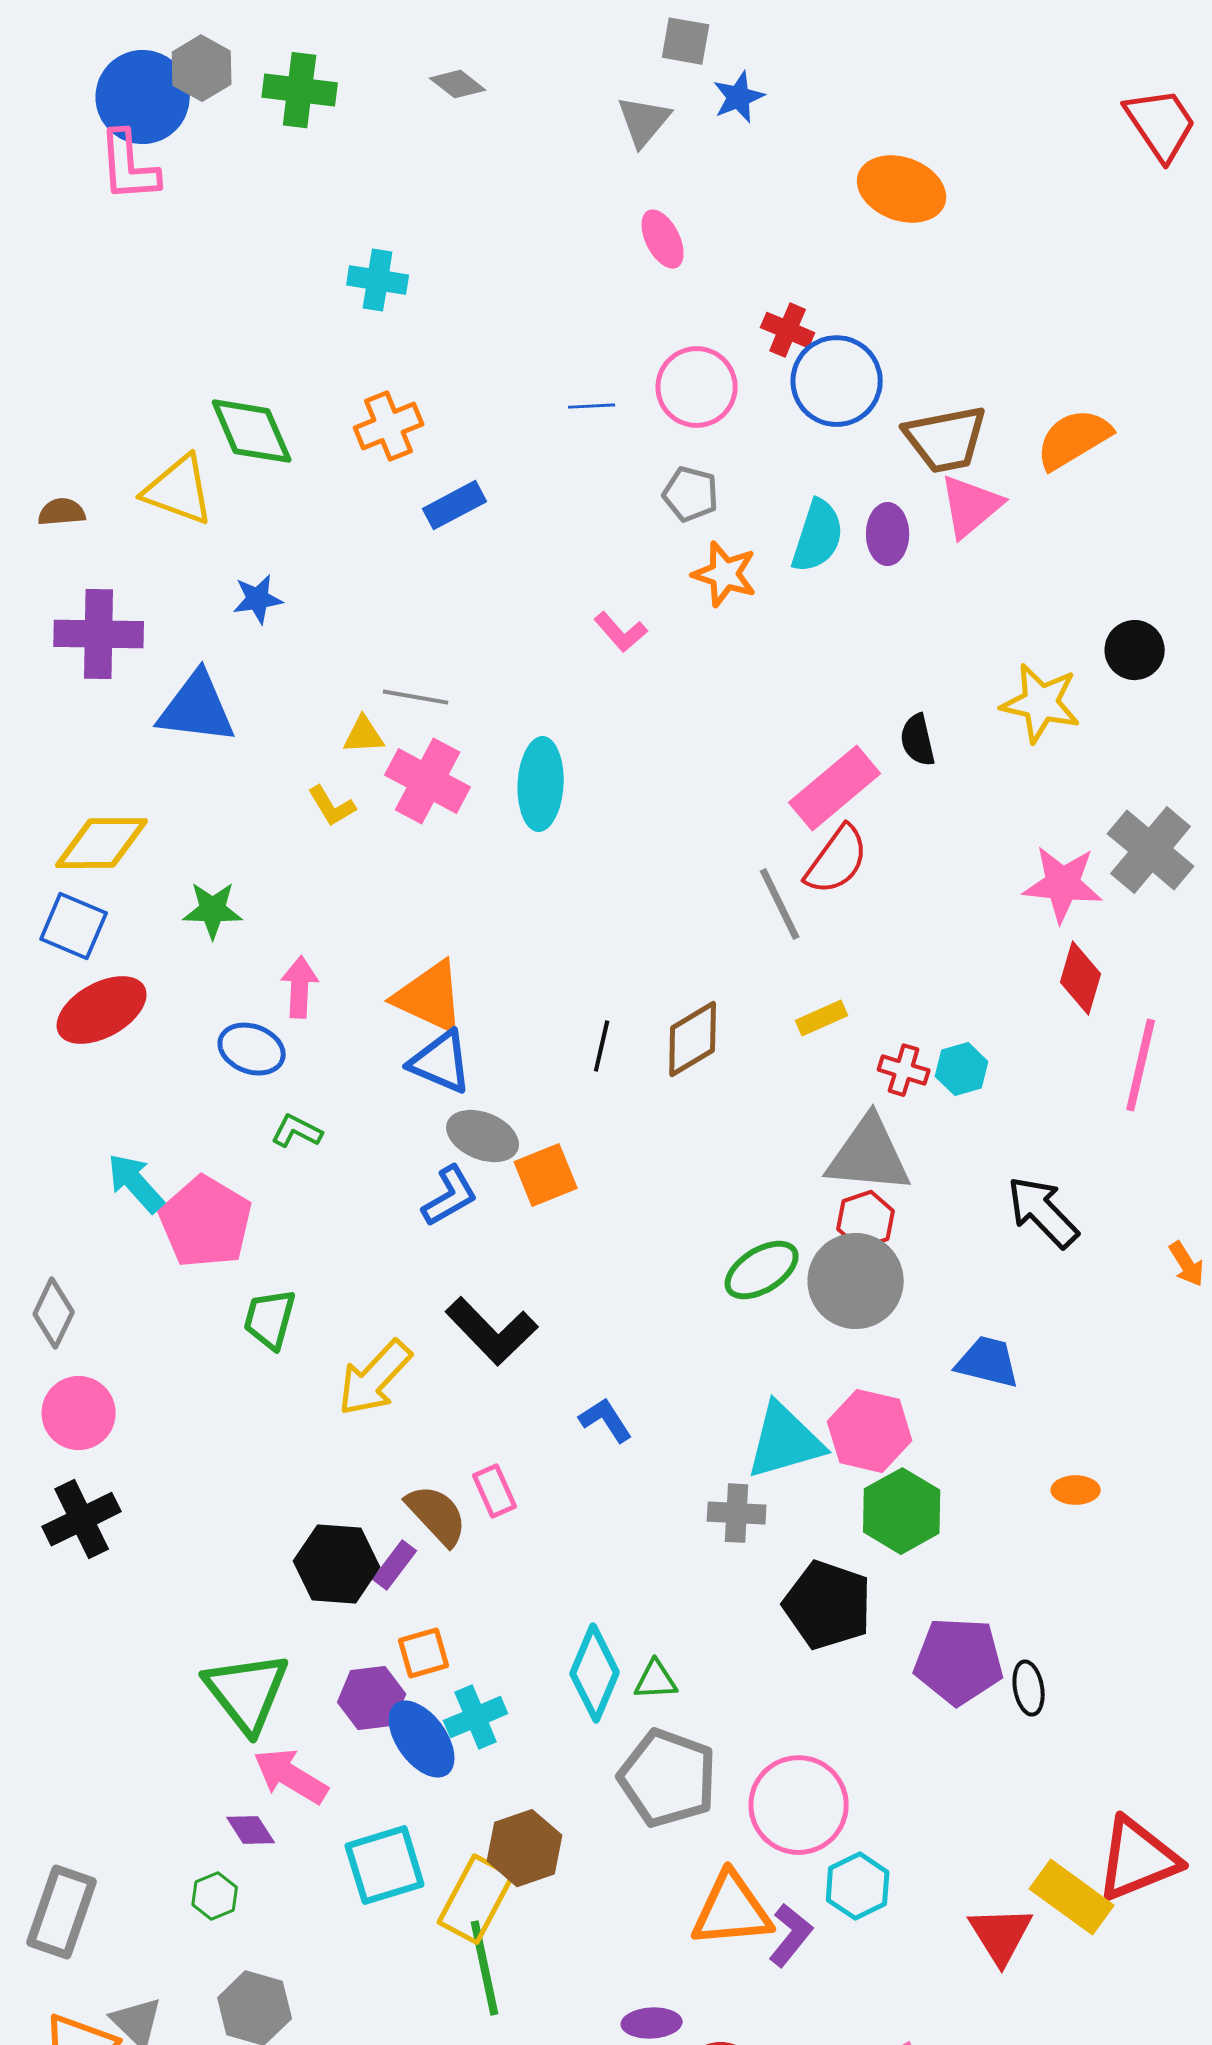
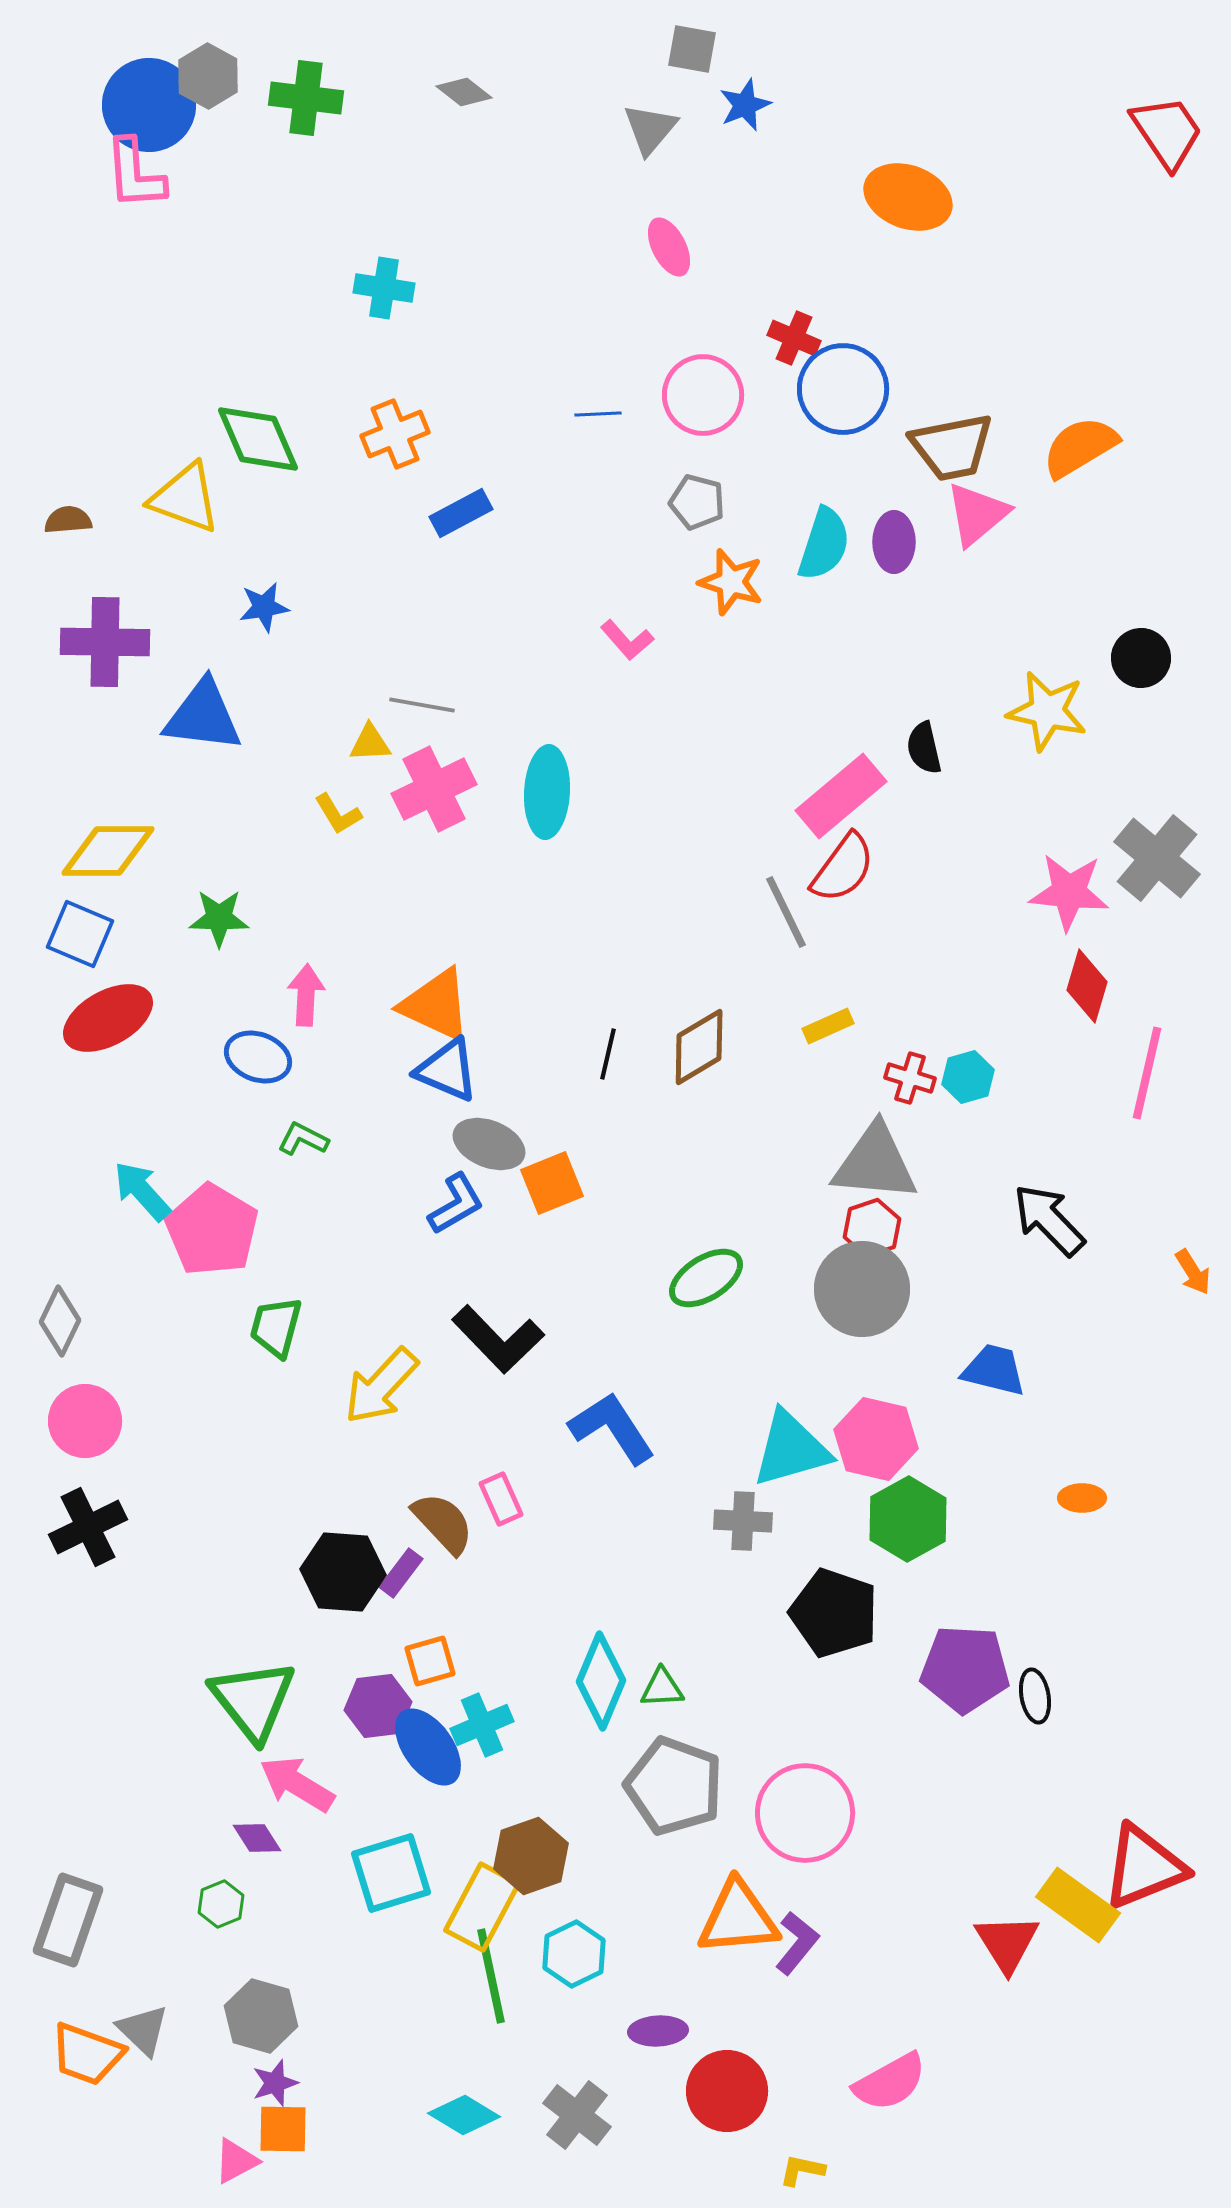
pink cross: (428, 781) -> (434, 789), turned 36
green ellipse: (762, 1270) -> (706, 1278), moved
blue L-shape: (606, 1420) -> (612, 1428), size x1.6
cyan hexagon: (858, 1886) -> (574, 1954), moved

